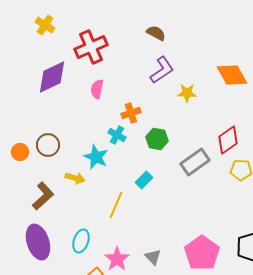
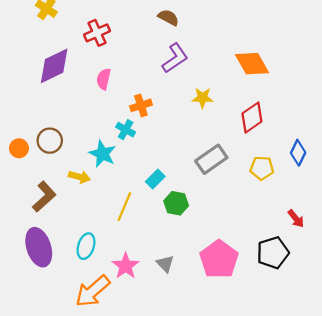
red cross: (91, 47) -> (97, 33), size x0.7
yellow star: (187, 93) -> (203, 98), moved
green hexagon: (157, 139) -> (176, 203), moved
red diamond: (228, 140) -> (252, 118), moved

